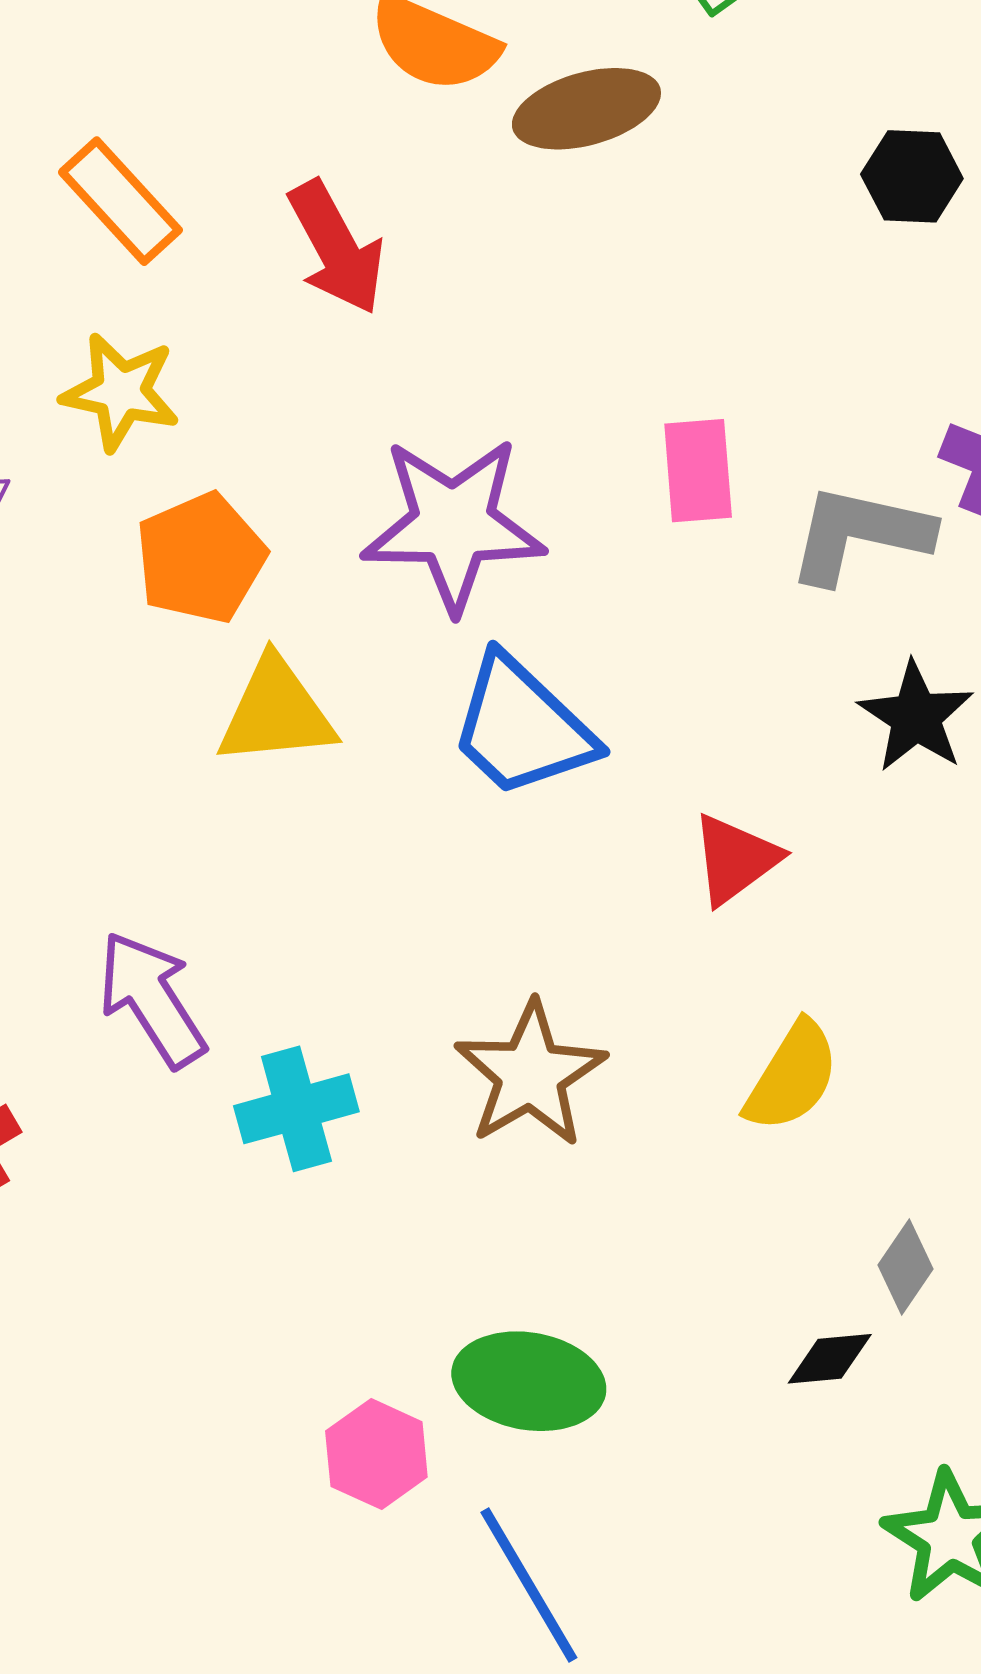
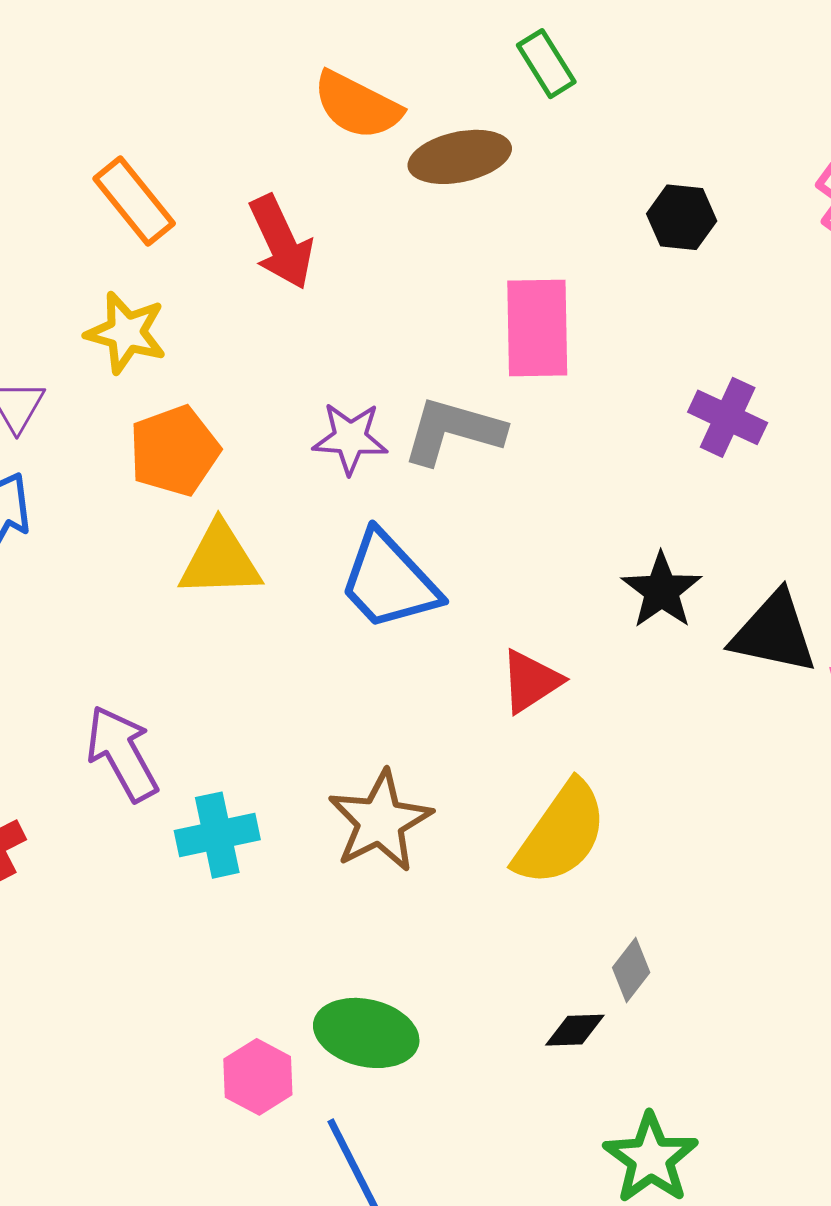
pink rectangle: (698, 471) -> (537, 328), moved, size x1.4
purple star: (453, 524) -> (350, 438), size x0.6
gray L-shape: (860, 534) -> (453, 431), moved
yellow semicircle: (792, 1077) -> (561, 834), size x1.4

